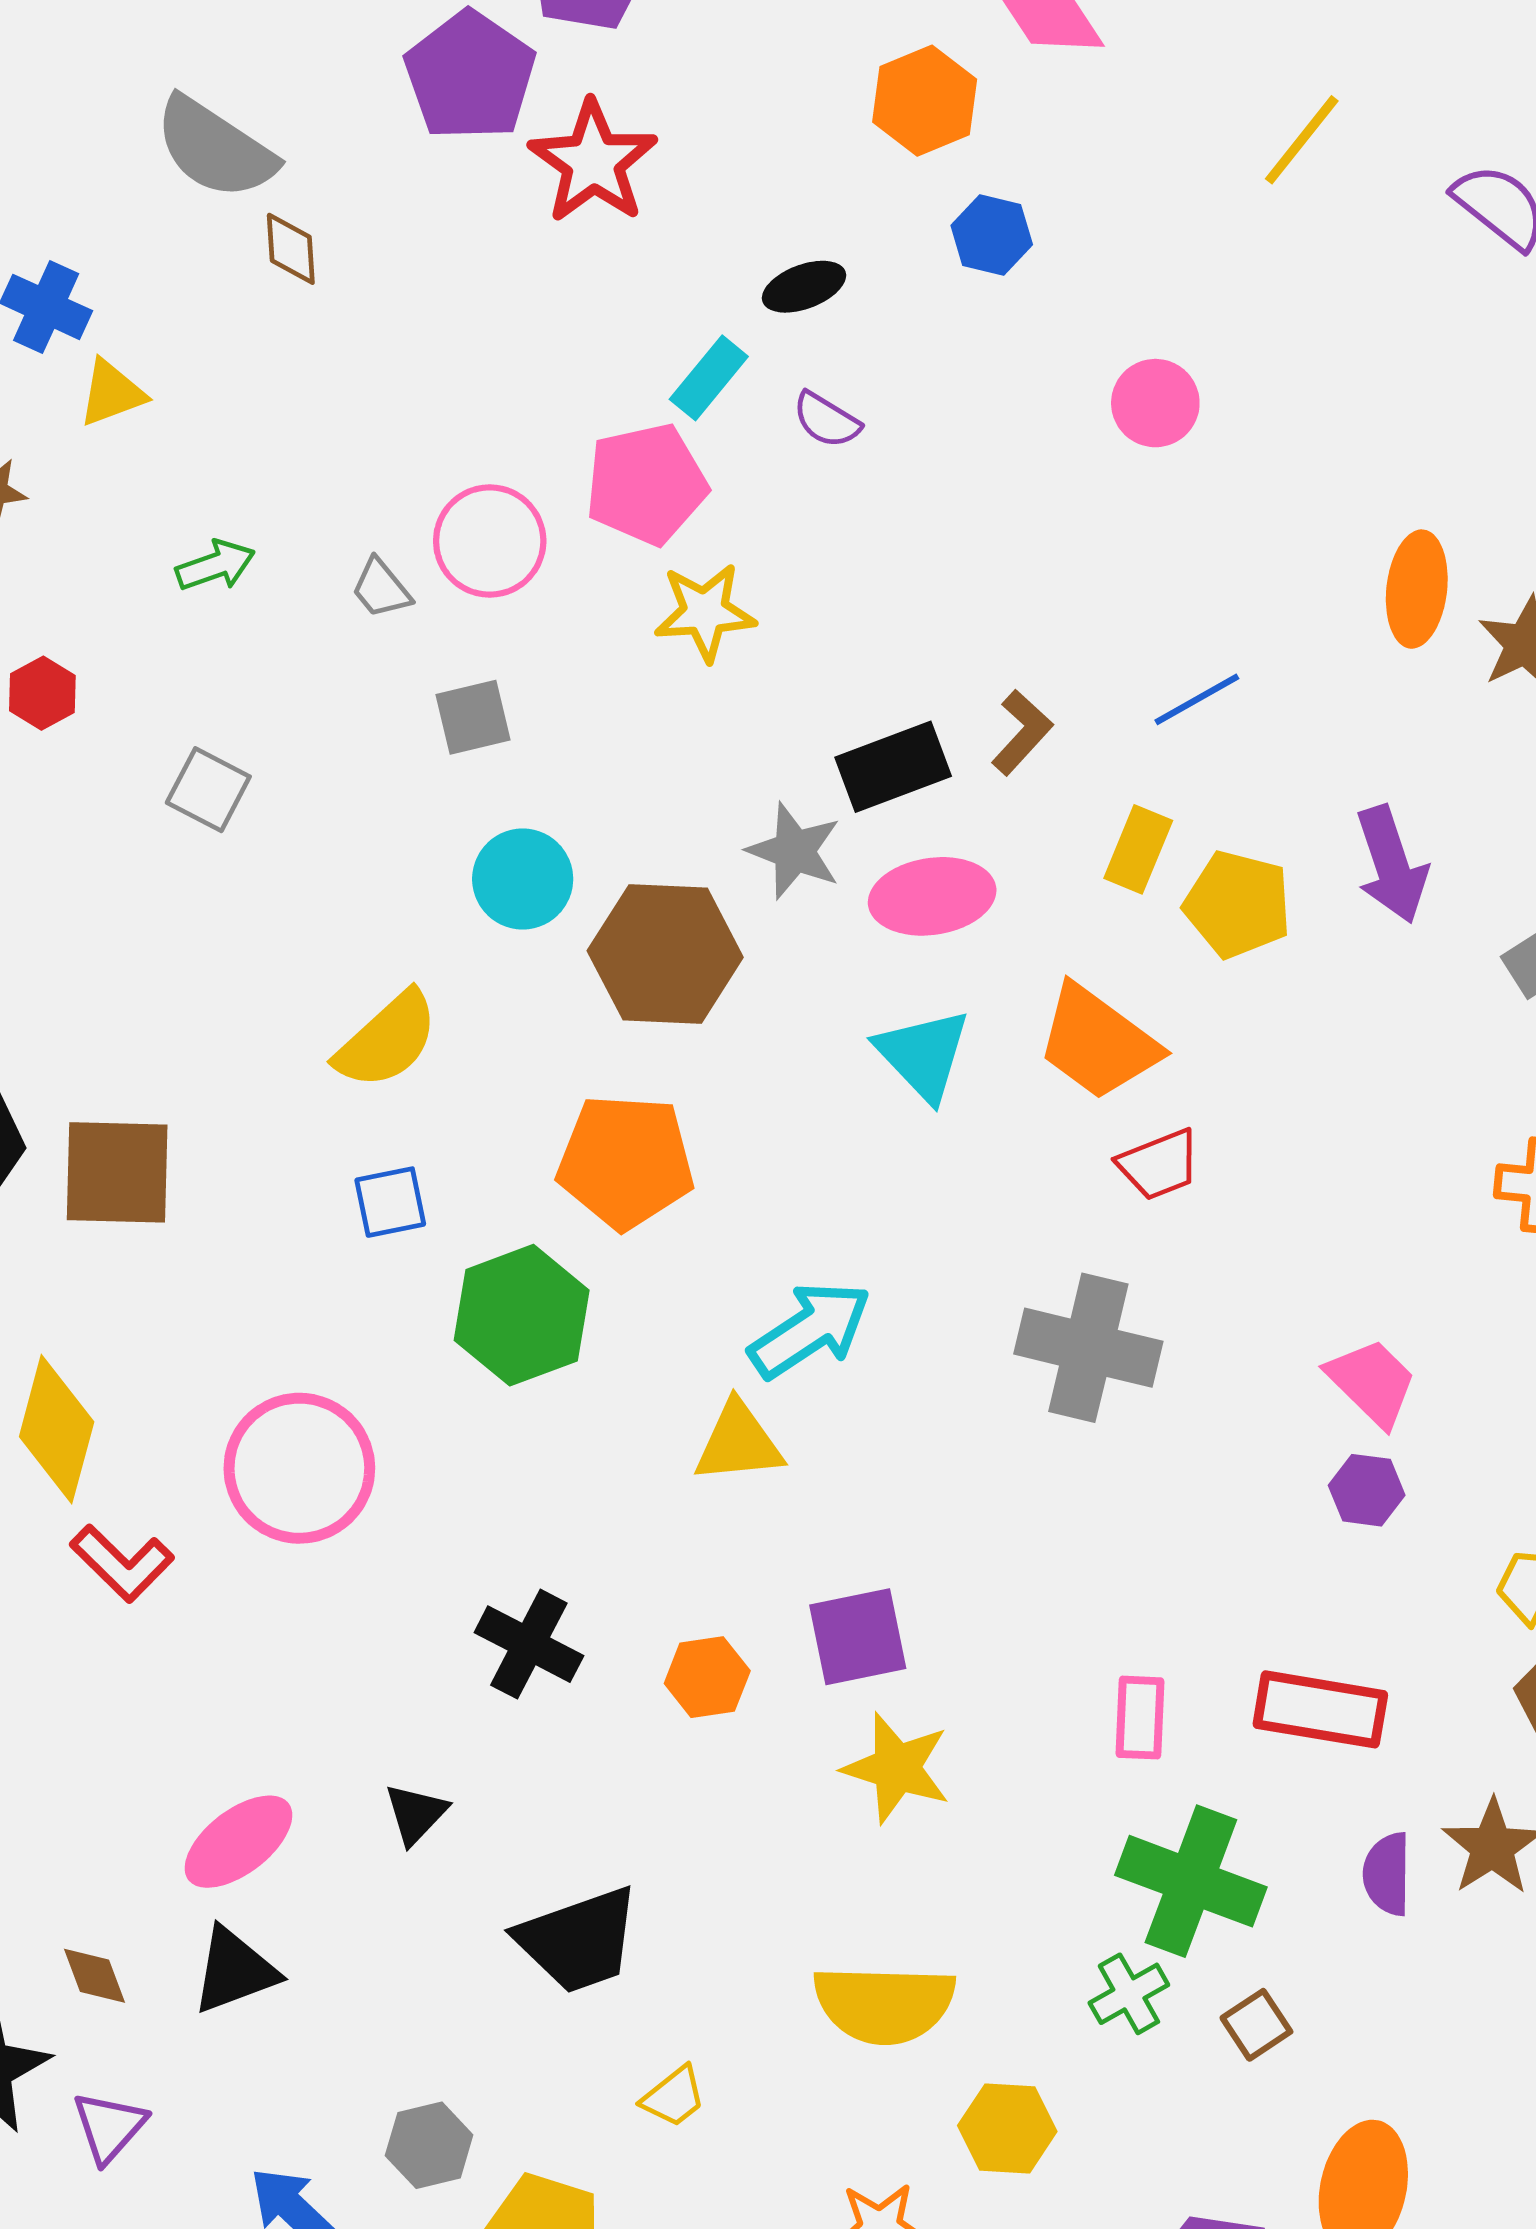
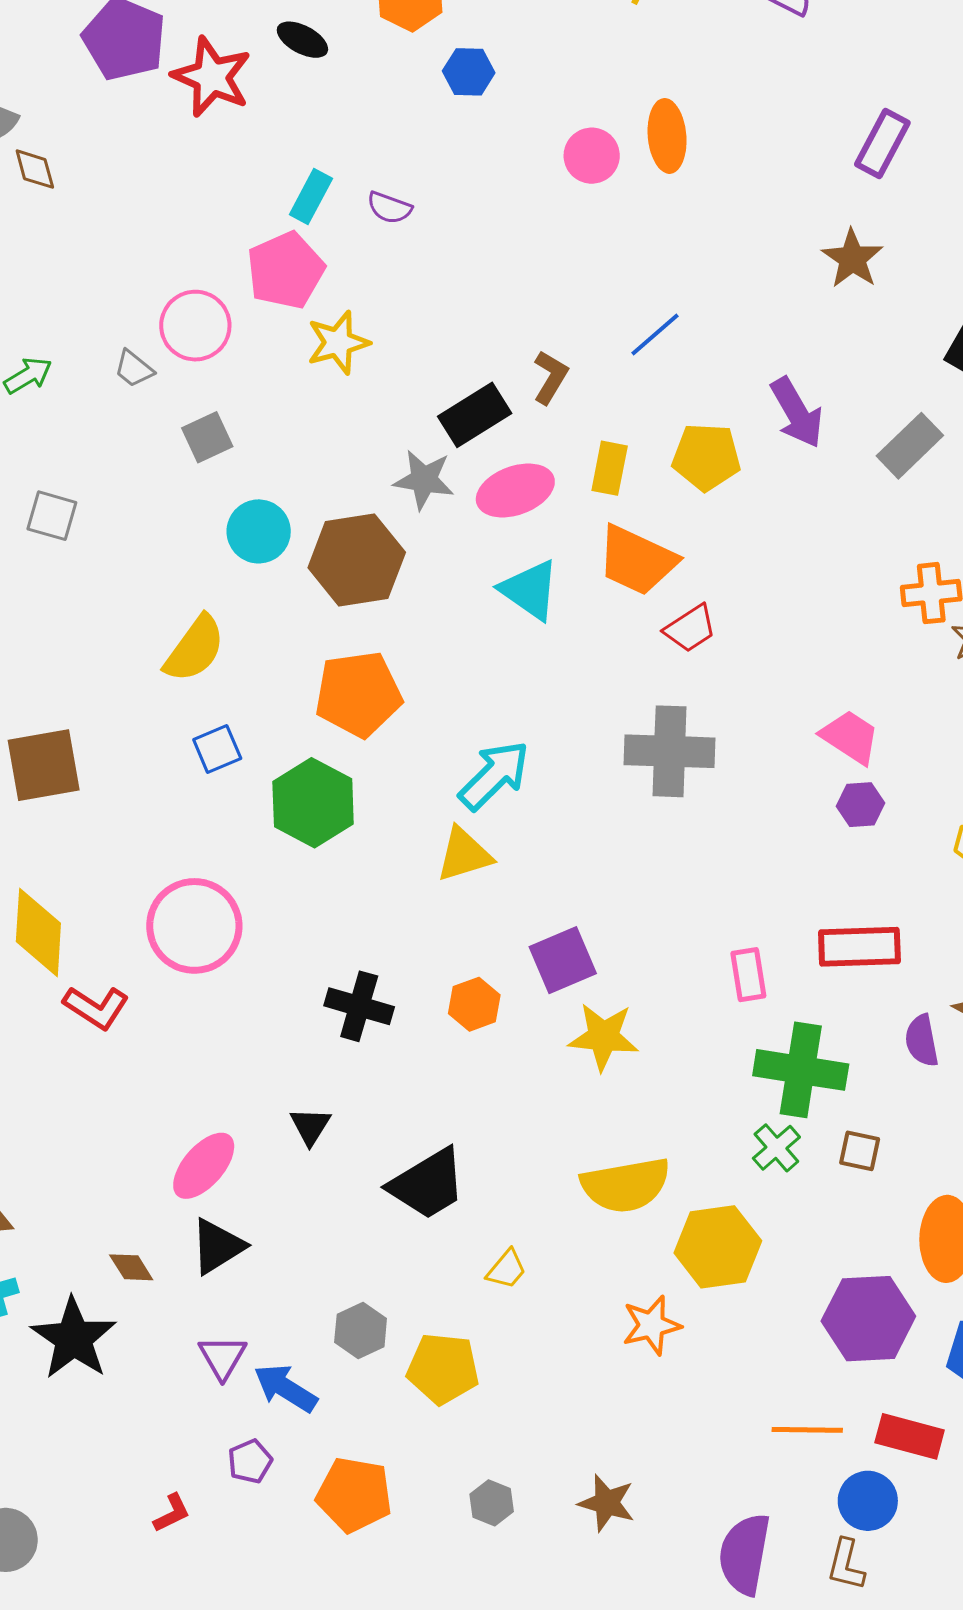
black ellipse: (804, 287) -> (302, 40), moved, turned 60
orange ellipse: (1417, 589) -> (667, 136), moved
yellow rectangle: (1138, 849) -> (610, 468), moved
brown square: (1256, 2025) -> (860, 1151), turned -33
purple triangle: (109, 2127) -> (222, 1357), moved
yellow hexagon: (1007, 2129) -> (718, 1247), size x1.4

